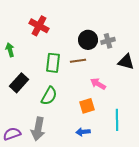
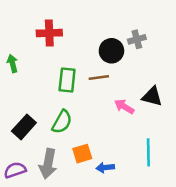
red cross: (39, 26) -> (49, 33), turned -30
gray cross: (108, 41) -> (137, 39), moved
black triangle: (126, 62) -> (152, 96), moved
black rectangle: (19, 83) -> (24, 127), moved
orange square: (87, 106) -> (82, 154), moved

